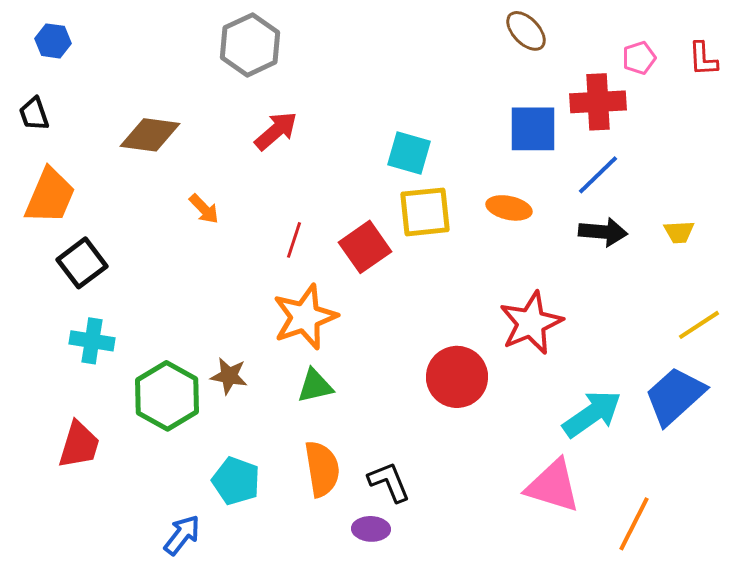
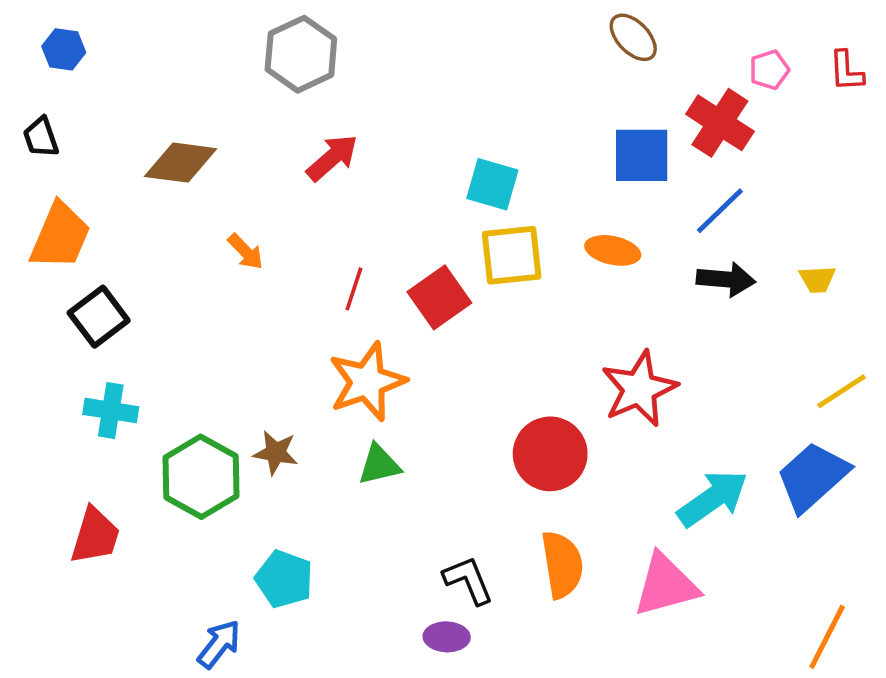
red cross: (598, 102) -> (720, 123), turned 36
orange semicircle: (322, 469) -> (562, 565), moved
pink triangle: (553, 486) -> (666, 585), turned -32
orange line: (634, 524) -> (827, 637), moved

